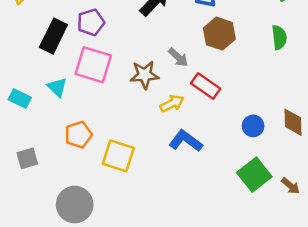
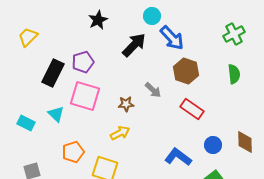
brown star: (145, 75) -> (126, 104), size x0.7
red rectangle: (206, 86) -> (192, 109), moved
yellow arrow: (172, 103) -> (120, 133), moved
blue L-shape: (186, 141) -> (178, 157), moved

